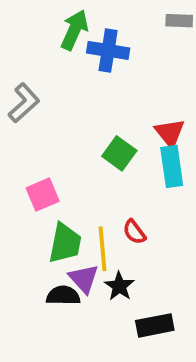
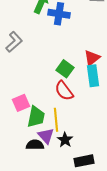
red triangle: (170, 133) -> (92, 58), turned 30
pink square: (43, 195) -> (21, 103), moved
red semicircle: (134, 232) -> (64, 91), moved, size x1.5

